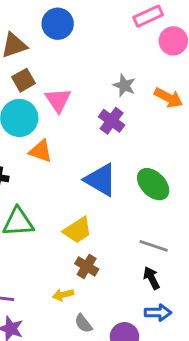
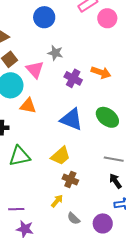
blue circle: (58, 24) -> (44, 17), moved
gray star: (124, 85) -> (55, 53), moved
orange arrow: (169, 98) -> (101, 72), moved
yellow arrow: (63, 295) -> (57, 201), turned 152

